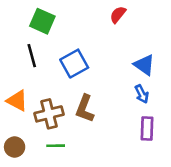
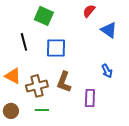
green square: (42, 21) -> (44, 16), moved
blue square: (74, 64) -> (56, 48), turned 30
blue triangle: (144, 65) -> (109, 30), moved
purple rectangle: (147, 128) -> (90, 98), moved

